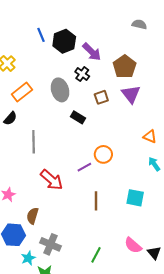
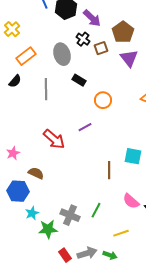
brown square: (101, 97) -> (101, 48), moved
gray line: (34, 142) -> (46, 89), moved
orange circle: (103, 154) -> (103, 100), moved
brown line: (96, 201) -> (109, 170), moved
brown semicircle: (33, 216) -> (36, 173), turned 98
gray cross: (50, 244) -> (70, 215), moved

